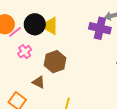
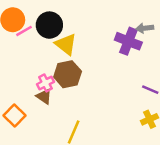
yellow triangle: (50, 26) -> (66, 44), moved
pink cross: (25, 52) -> (45, 83), moved

